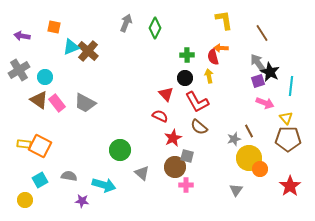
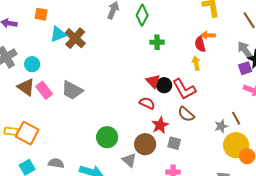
green cross: (187, 55) -> (157, 42), moved
black circle: (185, 78) -> (164, 85), moved
brown circle: (175, 167) -> (145, 144), moved

